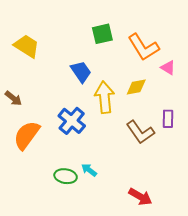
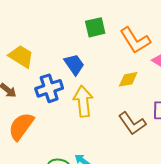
yellow trapezoid: (27, 46) -> (21, 56), moved
yellow arrow: (104, 97) -> (83, 101), moved
blue cross: (72, 121) -> (49, 88), moved, turned 32

